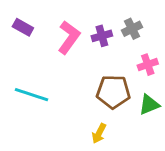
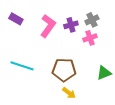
pink cross: (148, 65) -> (90, 38), moved
brown pentagon: (113, 92) -> (64, 70), moved
yellow arrow: (99, 133) -> (69, 93), turned -80

